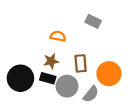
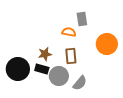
gray rectangle: (93, 21) -> (82, 19), turned 56
orange semicircle: (58, 36) -> (69, 32), moved
orange circle: (109, 74) -> (107, 44), moved

